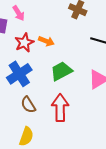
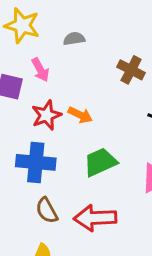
blue cross: (19, 74) -> (36, 162), turned 35
red arrow: (60, 108) -> (95, 218), turned -96

